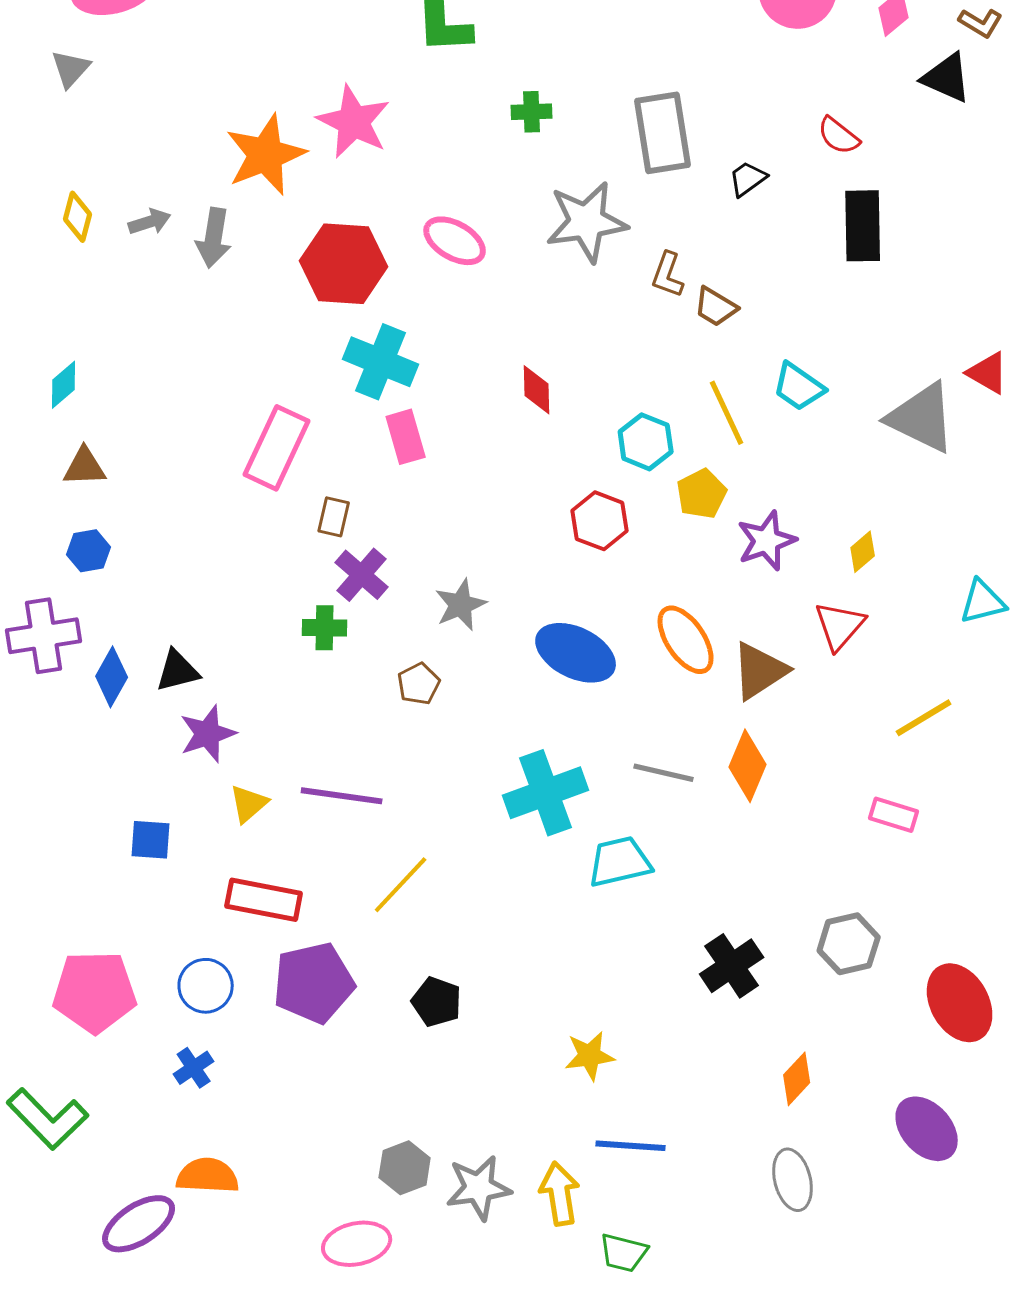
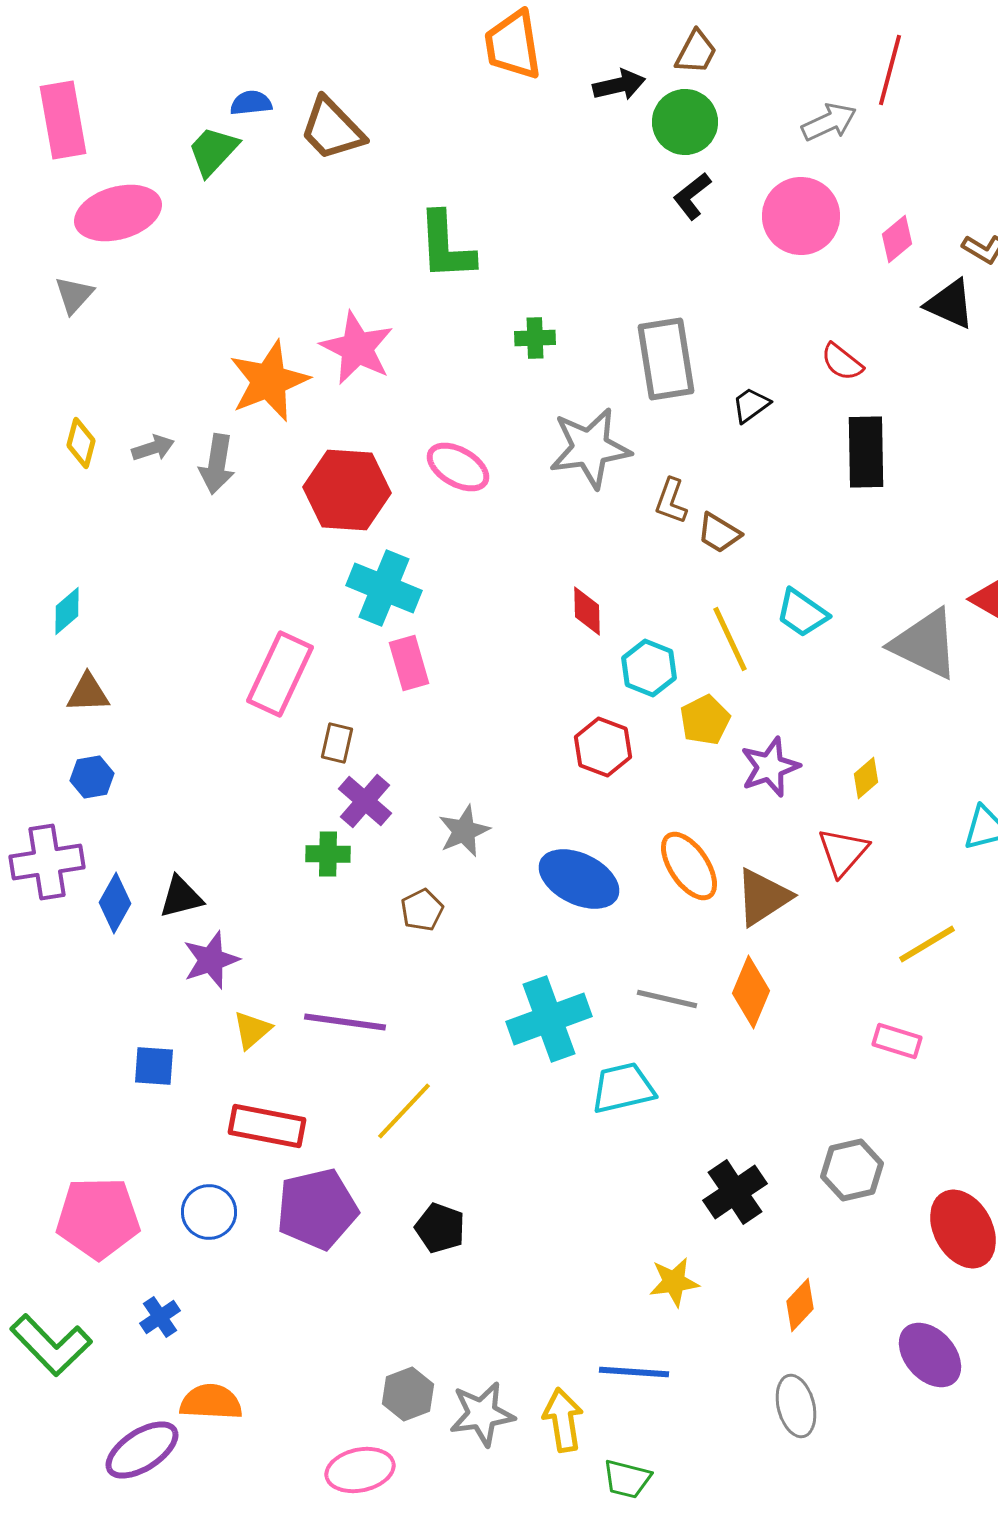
red diamond: (537, 390) -> (587, 611), moved
yellow star: (590, 1056) -> (674, 1282), moved
blue cross: (194, 1068) -> (160, 1317), moved

